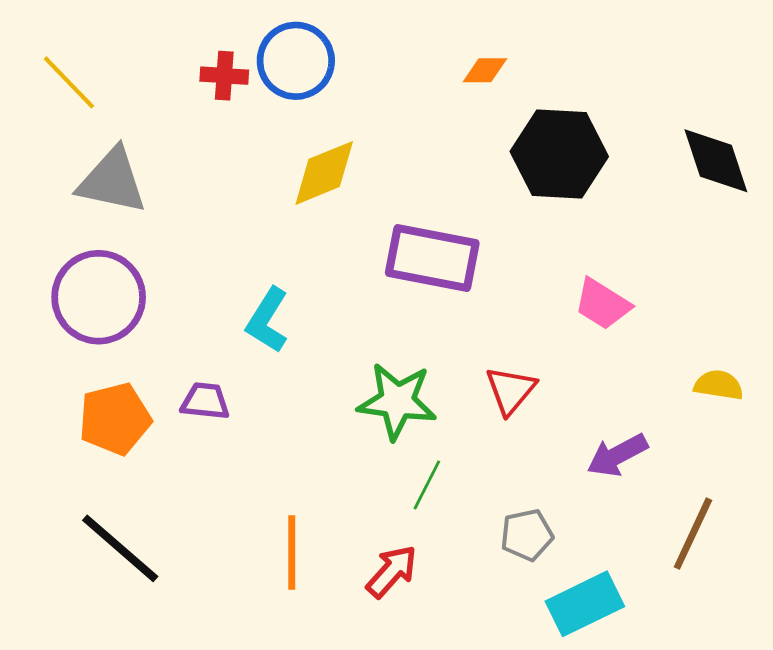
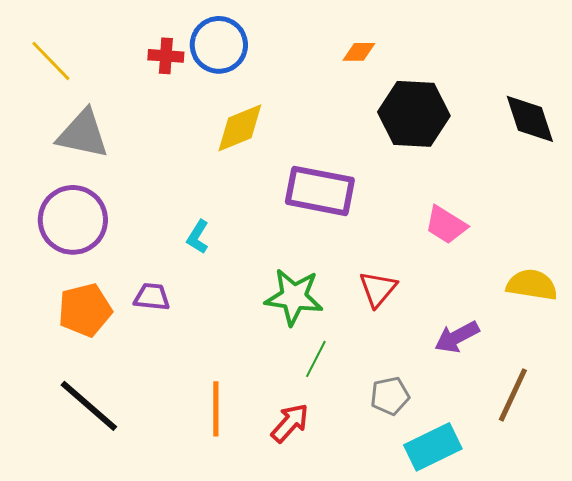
cyan L-shape: (267, 320) -> (198, 237), size x0.7
yellow semicircle: (719, 385) -> (532, 285), size x1.4

